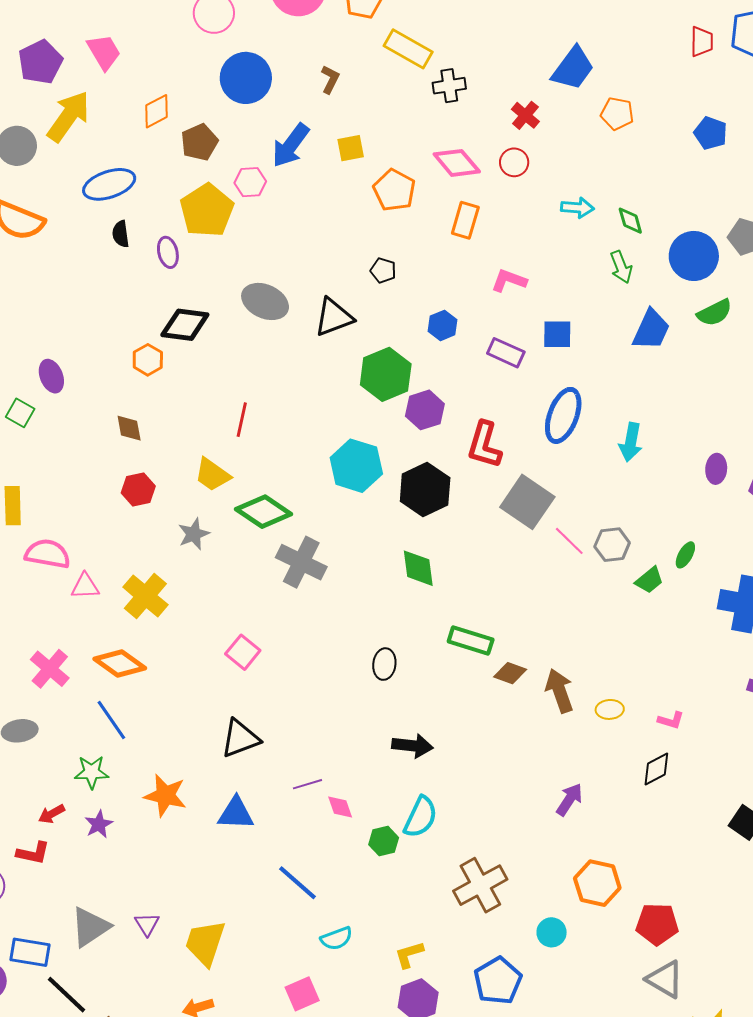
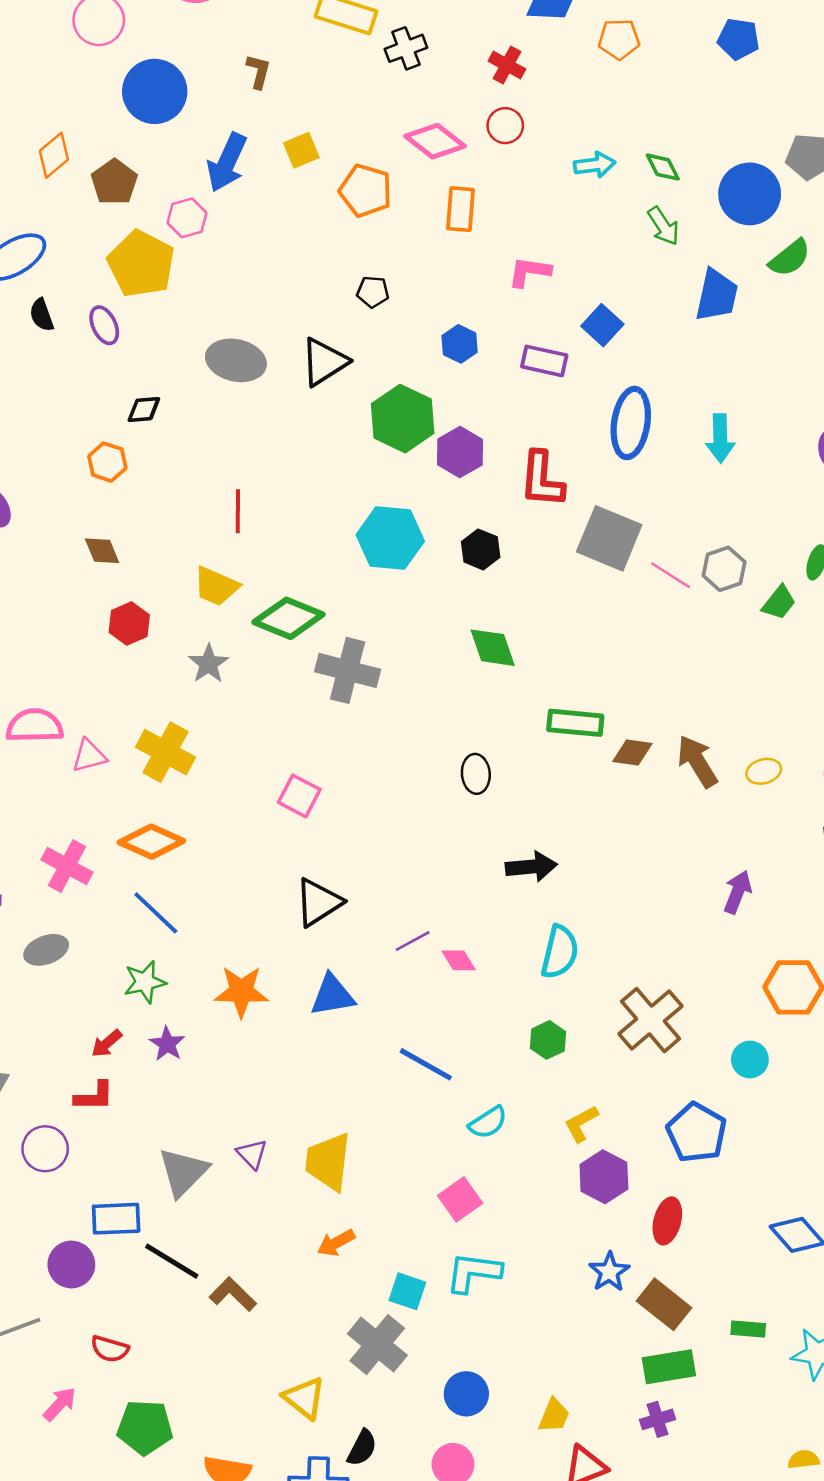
black diamond: (185, 325) -> (144, 410), size x0.6
blue square: (557, 334) -> (602, 325), turned -36
black hexagon: (425, 489) -> (481, 549), size x0.6
green hexagon: (384, 841) -> (548, 1040), moved

